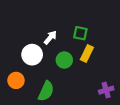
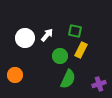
white circle: (32, 55) -> (25, 38), moved
green semicircle: (46, 91) -> (68, 79), moved

